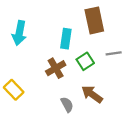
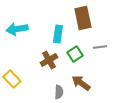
cyan arrow: (19, 33) -> (17, 29), turned 70
gray semicircle: (67, 105) -> (59, 92), turned 32

